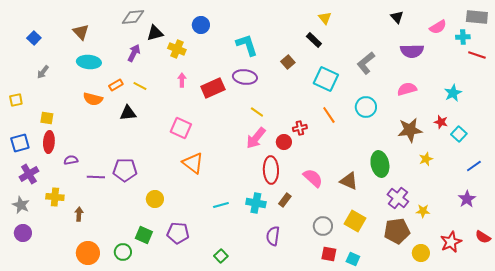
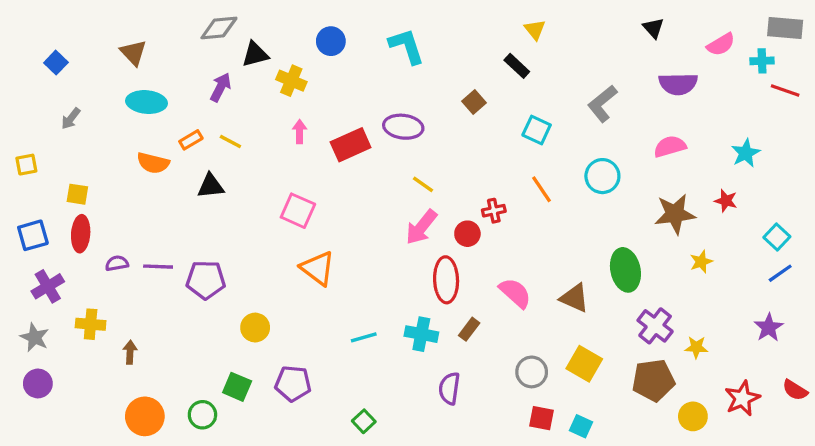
cyan L-shape: (247, 45) -> (407, 46), moved
cyan square: (326, 79) -> (537, 130), size x0.7
cyan square: (459, 134) -> (777, 237), moved
purple line: (96, 177) -> (158, 267), moved

